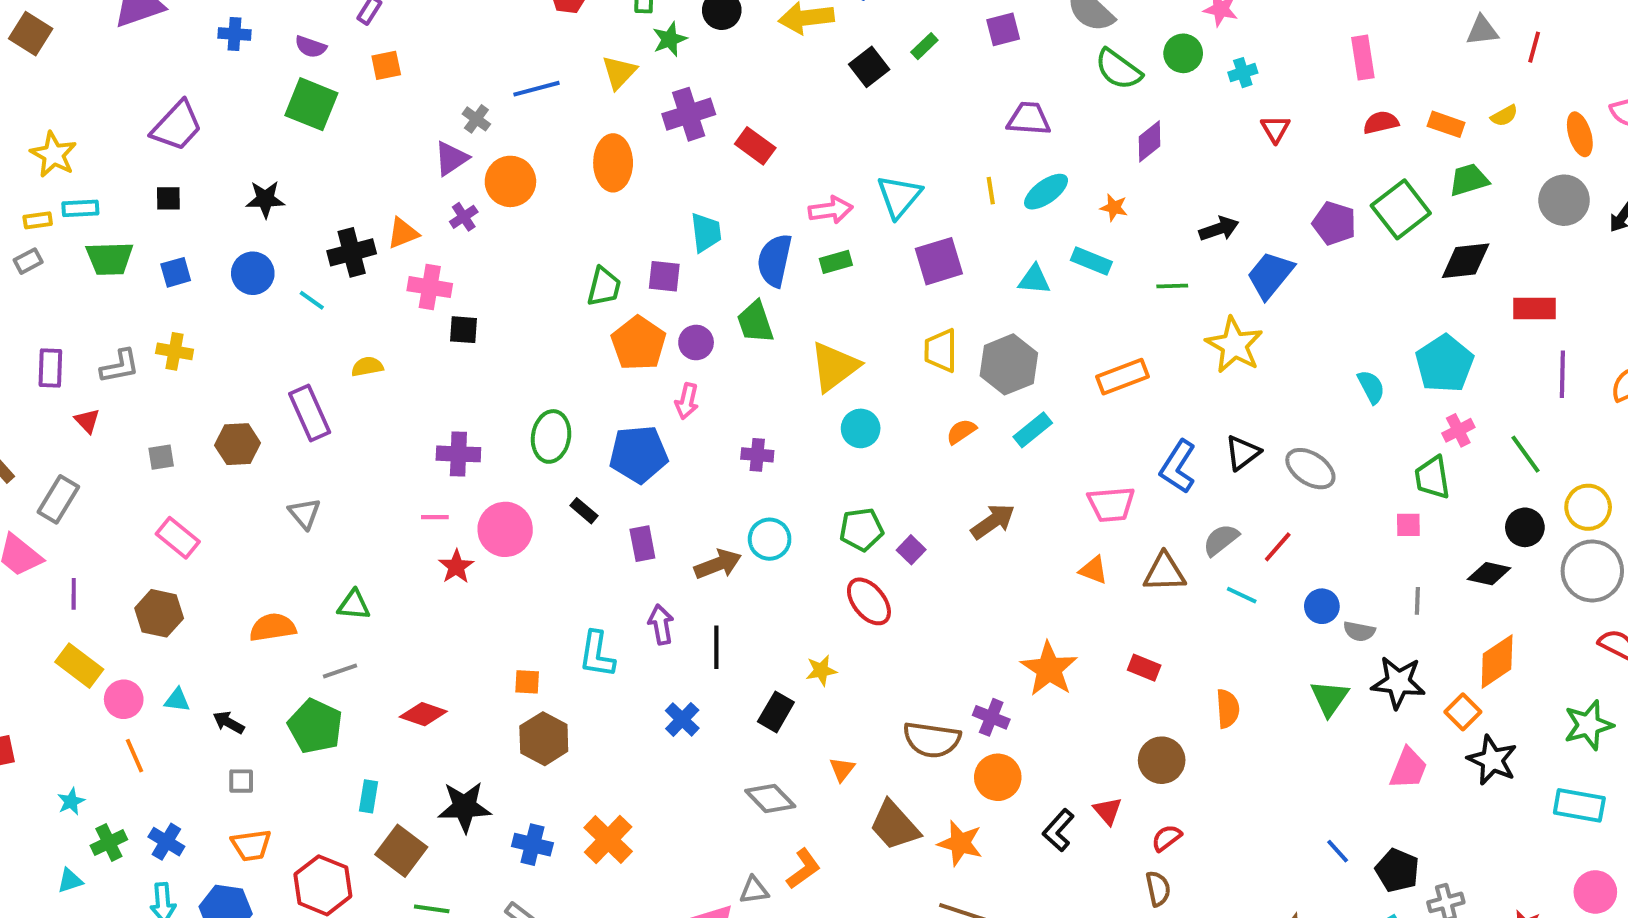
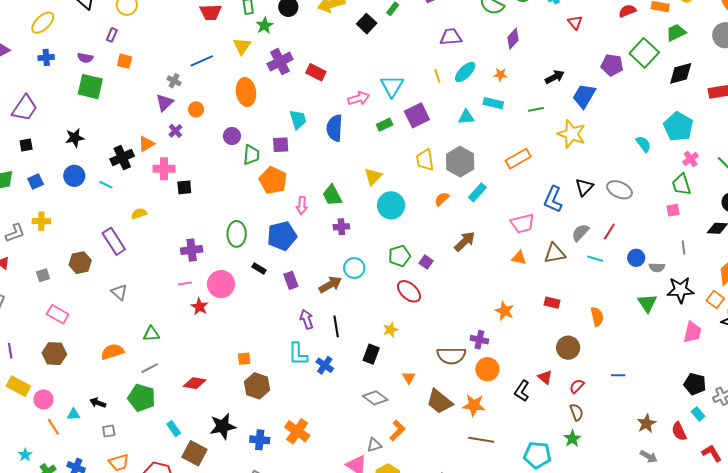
orange square: (386, 65) -> (125, 61), turned 35
orange circle: (510, 181) -> (196, 109), size x0.6
green rectangle: (836, 262) -> (385, 125), moved
green trapezoid: (755, 322) -> (332, 195), moved
purple circle: (696, 342) -> (232, 136), moved
yellow triangle: (834, 367) -> (373, 177), size x0.7
cyan circle: (861, 428) -> (391, 205), size x1.4
cyan L-shape: (597, 654) -> (298, 354), moved
orange star: (1049, 669) -> (504, 311), size x0.7
cyan triangle: (177, 700) -> (74, 414), moved
cyan rectangle: (368, 796) -> (174, 429), turned -35
blue line: (1338, 851) -> (618, 375), moved, turned -40

